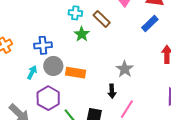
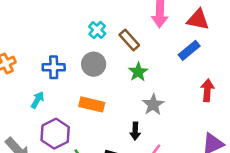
cyan cross: (75, 13) -> (97, 30), turned 32
green star: (82, 34) -> (138, 72), moved
gray circle: (53, 66) -> (94, 64), moved

